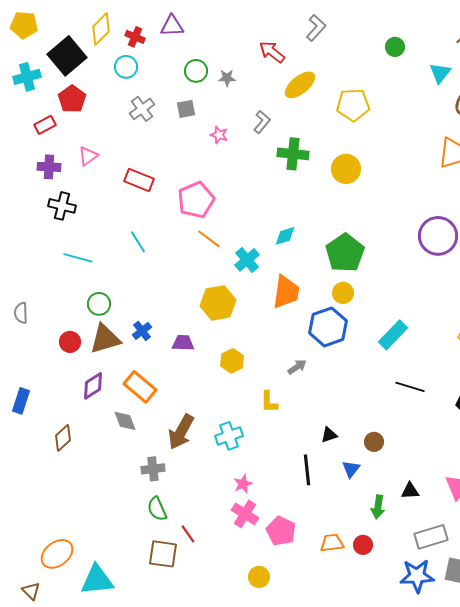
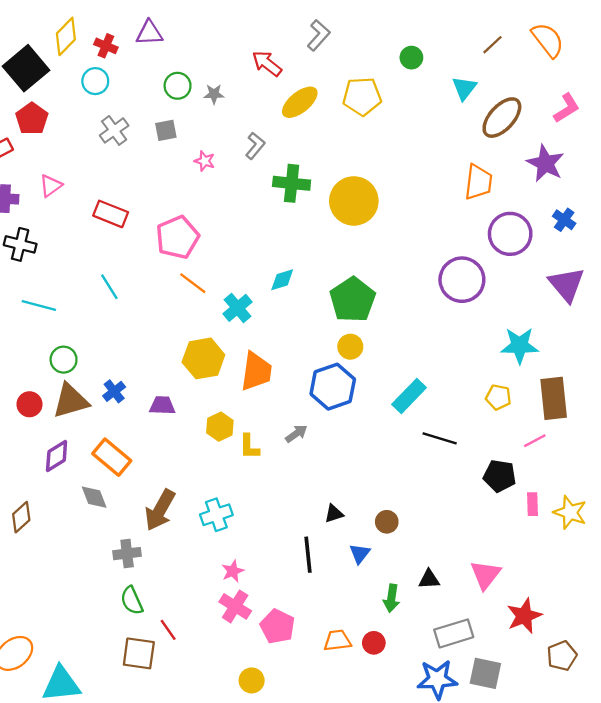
yellow pentagon: (353, 105) -> (362, 96), moved
yellow circle: (346, 169) -> (354, 201), size x1.4
orange trapezoid: (286, 292) -> (256, 371), moved
black line: (410, 387) -> (440, 438), moved
yellow L-shape: (269, 402) -> (249, 447), moved

